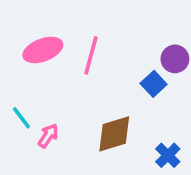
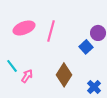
brown diamond: (114, 134) -> (64, 75), turned -40

